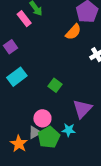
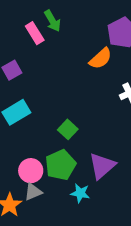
pink circle: (42, 118) -> (31, 171), moved
green pentagon: (49, 137) -> (60, 165), moved

